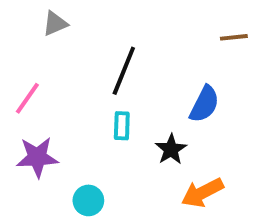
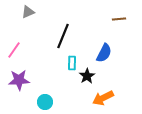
cyan rectangle: (122, 126) -> (72, 63), moved

